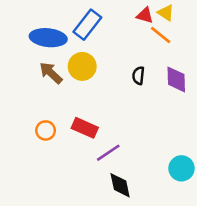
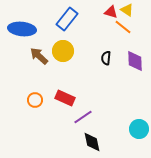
blue ellipse: (48, 38) -> (22, 29), moved

